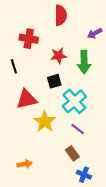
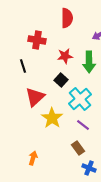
black square: (54, 81) -> (61, 80), turned -32
red triangle: (27, 99) -> (35, 97), turned -30
orange arrow: (24, 164) -> (33, 158), turned -64

